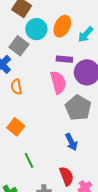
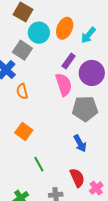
purple rectangle: (64, 59) -> (69, 61), turned -56
gray pentagon: (78, 108) -> (85, 109), turned -30

